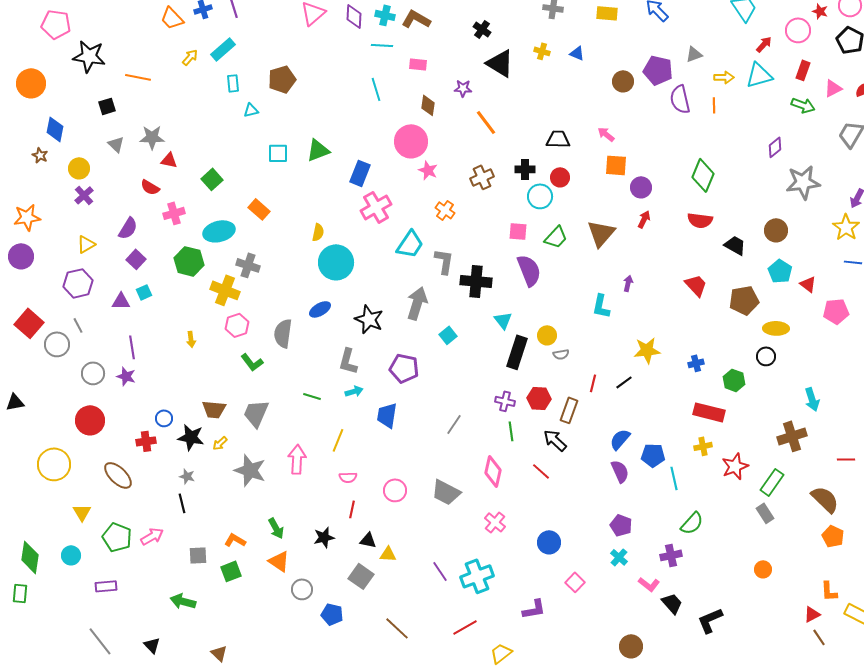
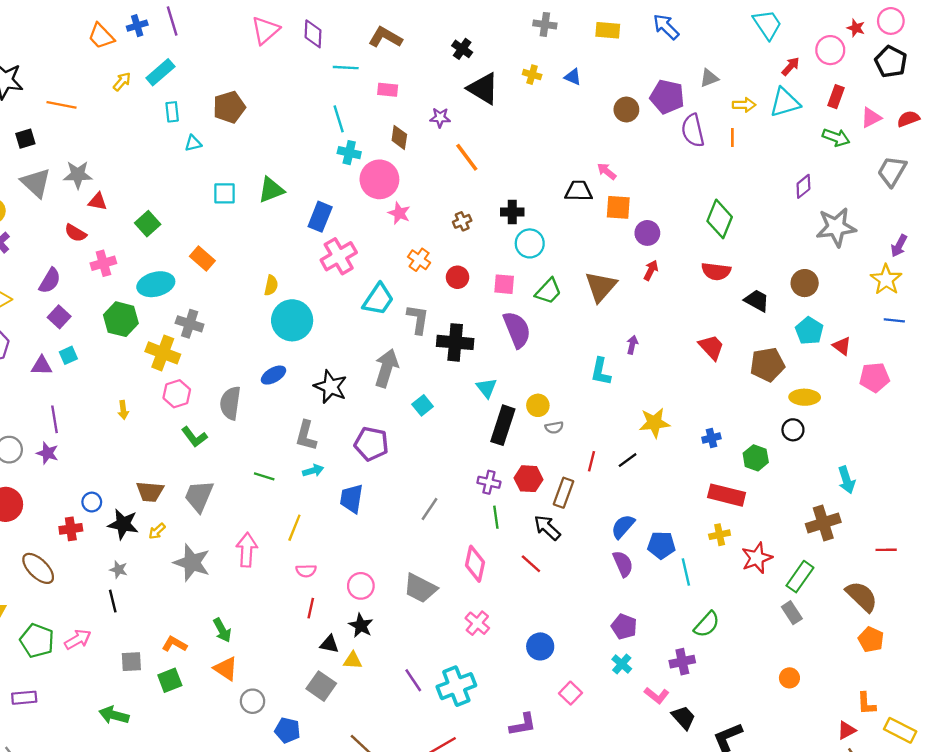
cyan cross: (385, 15) -> (349, 153), moved
black trapezoid: (558, 139) -> (579, 191), moved
gray triangle: (116, 144) -> (36, 183), size x1.6
brown cross: (482, 177) -> (462, 221), size x0.7
red circle: (560, 177) -> (458, 277), moved
black star: (324, 537) -> (361, 626), moved, turned -30

